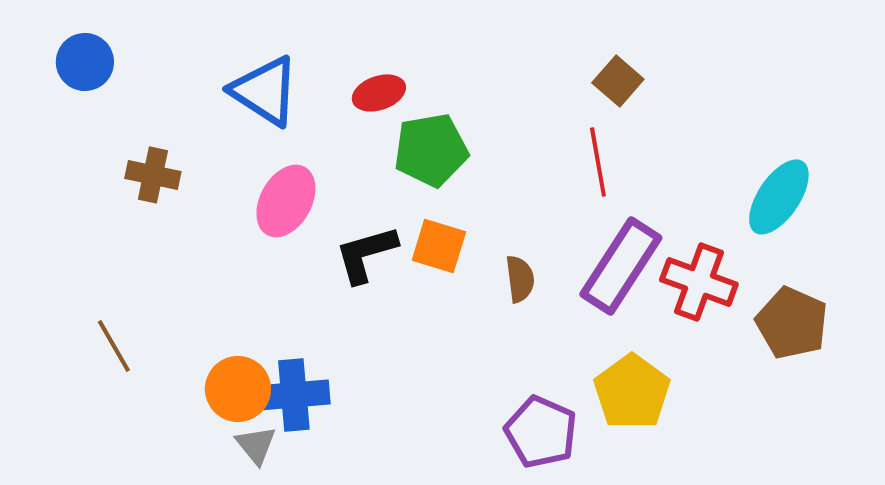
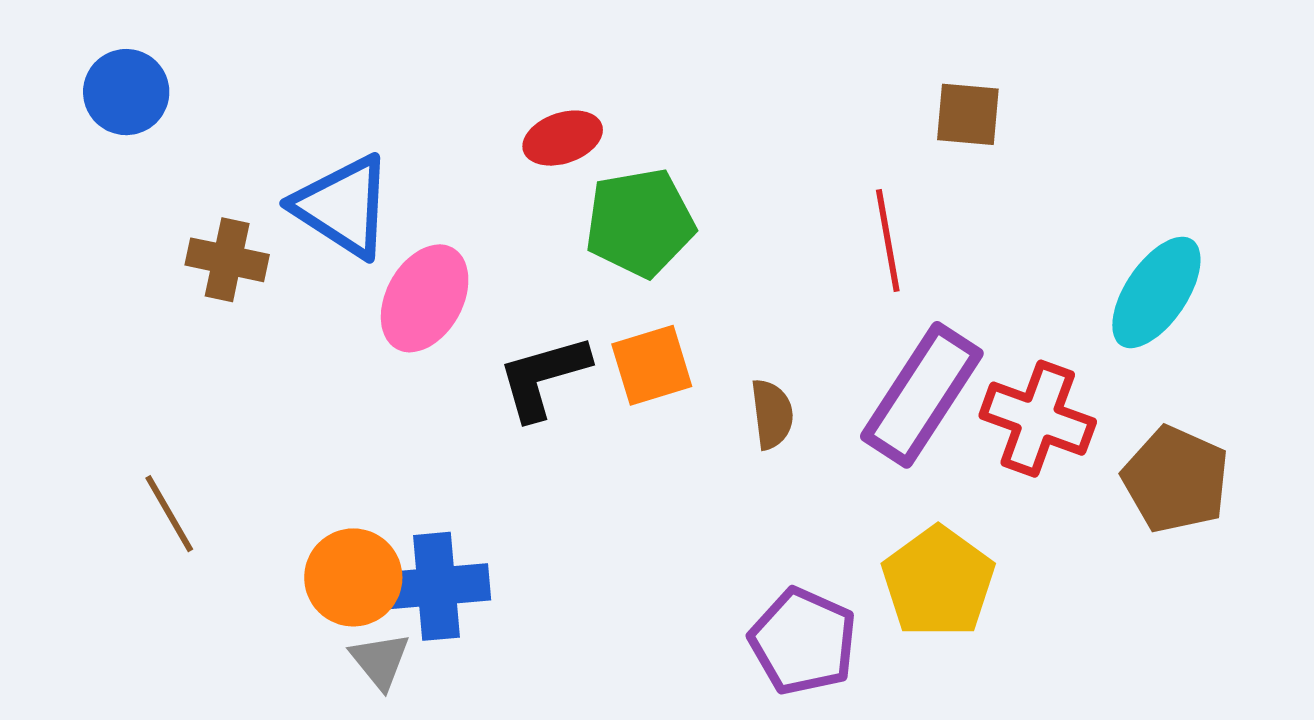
brown square: (618, 81) -> (968, 114), moved, turned -36
blue triangle: (265, 91) -> (343, 206), moved
orange square: (439, 246) -> (652, 365), turned -34

